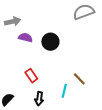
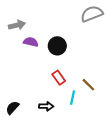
red rectangle: (31, 76) -> (59, 78), moved
black arrow: (39, 99) -> (46, 106), turned -96

